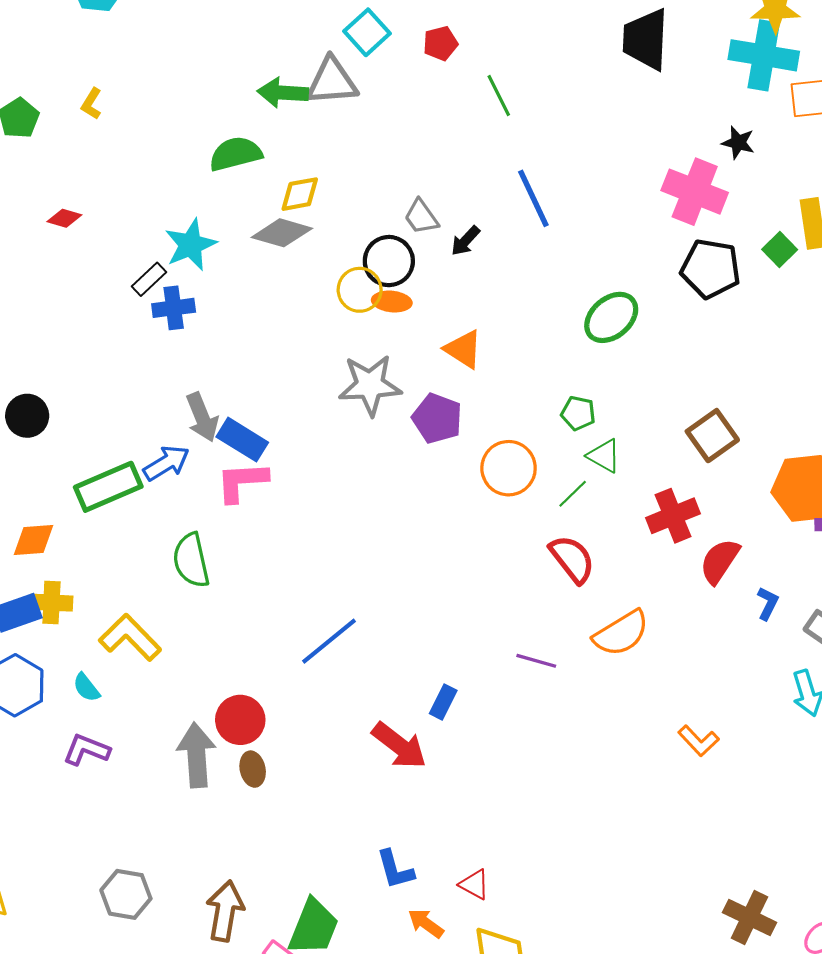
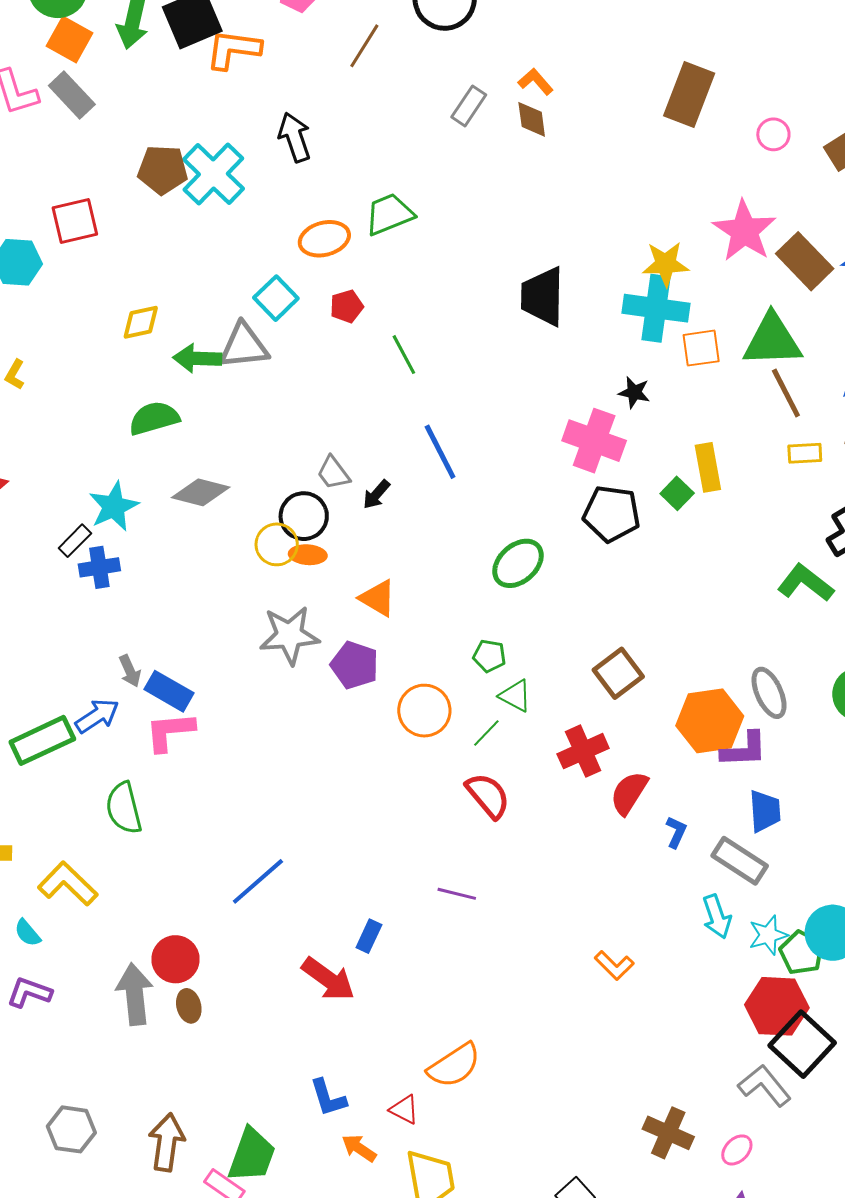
yellow diamond: (300, 194) -> (141, 322), moved
gray arrow: (202, 417) -> (130, 671), size x0.7
orange semicircle: (621, 633) -> (454, 1065), moved

